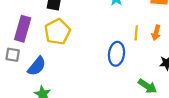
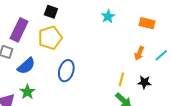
yellow line: (136, 33) -> (121, 79), moved
blue ellipse: (116, 54) -> (66, 71), moved

